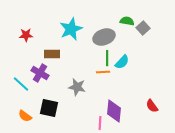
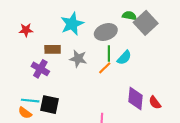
gray square: (143, 28) -> (146, 23), size x1.6
orange line: (103, 72) -> (105, 68), turned -40
cyan line: (21, 84) -> (30, 101), moved, turned -36
gray star: (77, 87) -> (78, 59), moved
purple diamond: (114, 111) -> (135, 98), moved

